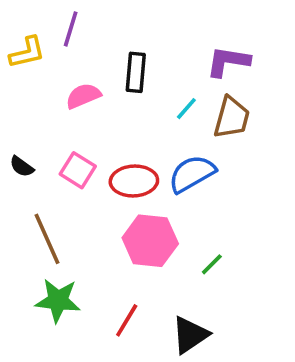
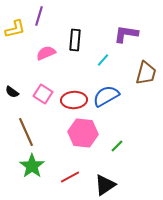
brown trapezoid: (232, 118) -> (146, 73), moved
green star: (58, 300) -> (32, 166), turned 30
red line: (127, 320) -> (70, 177), turned 30

